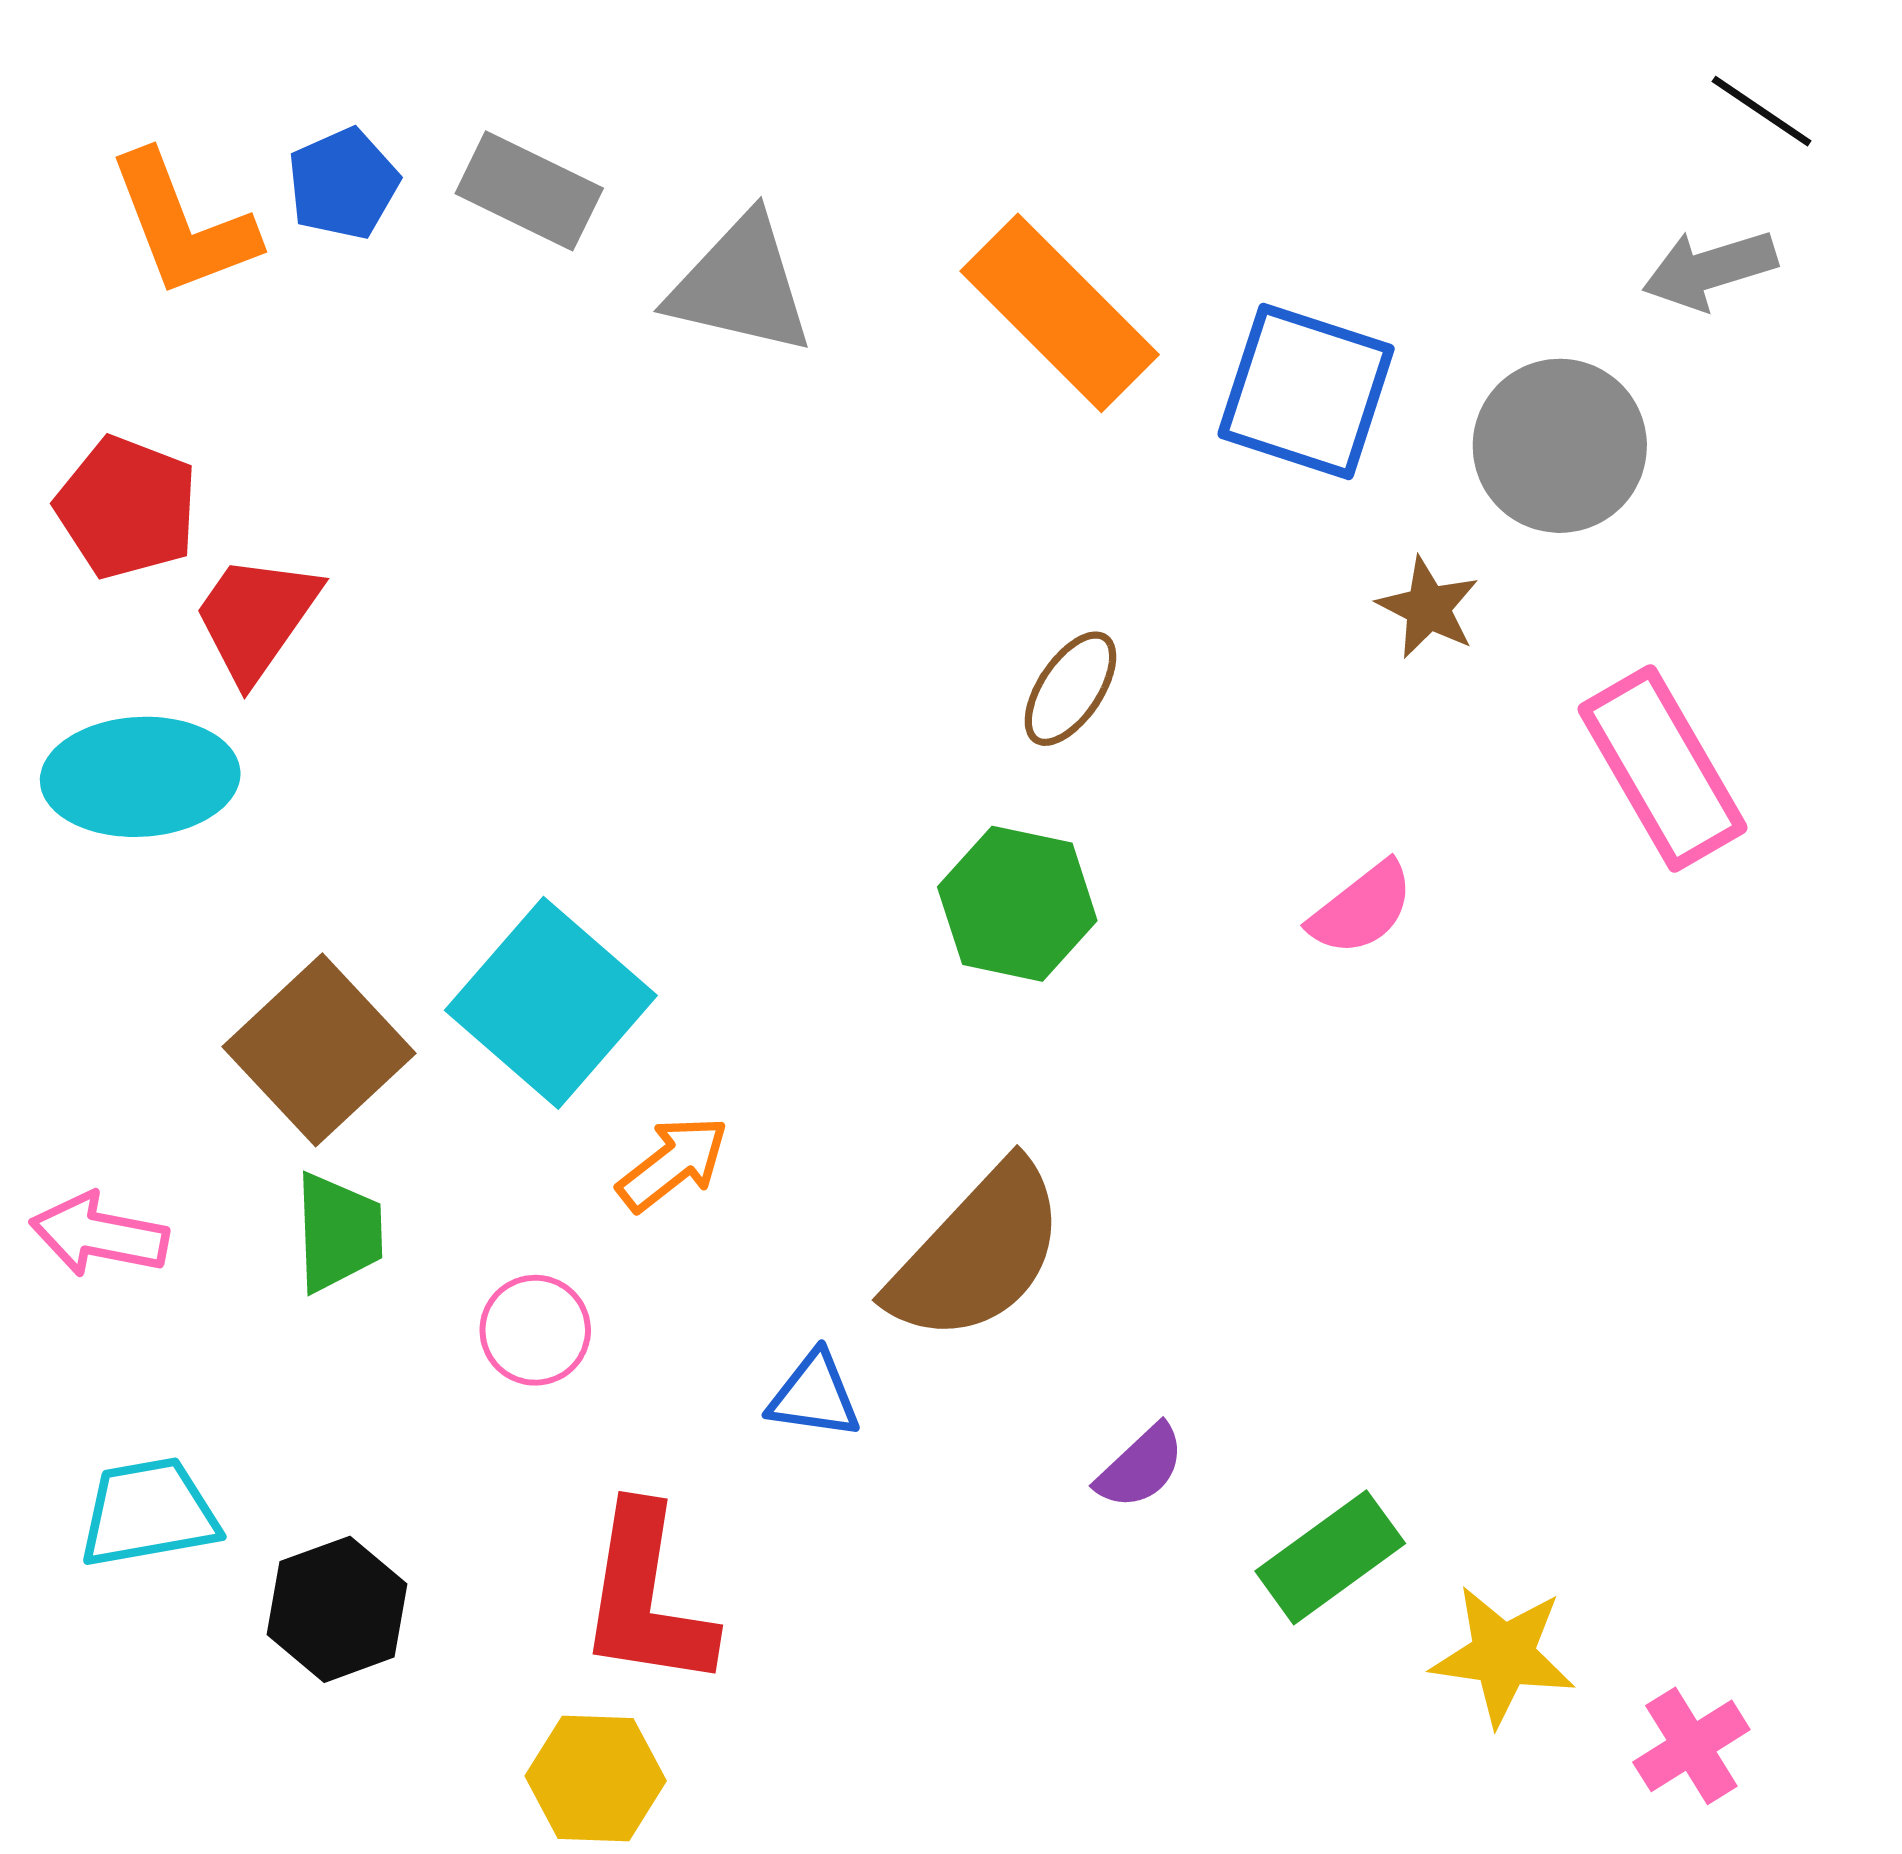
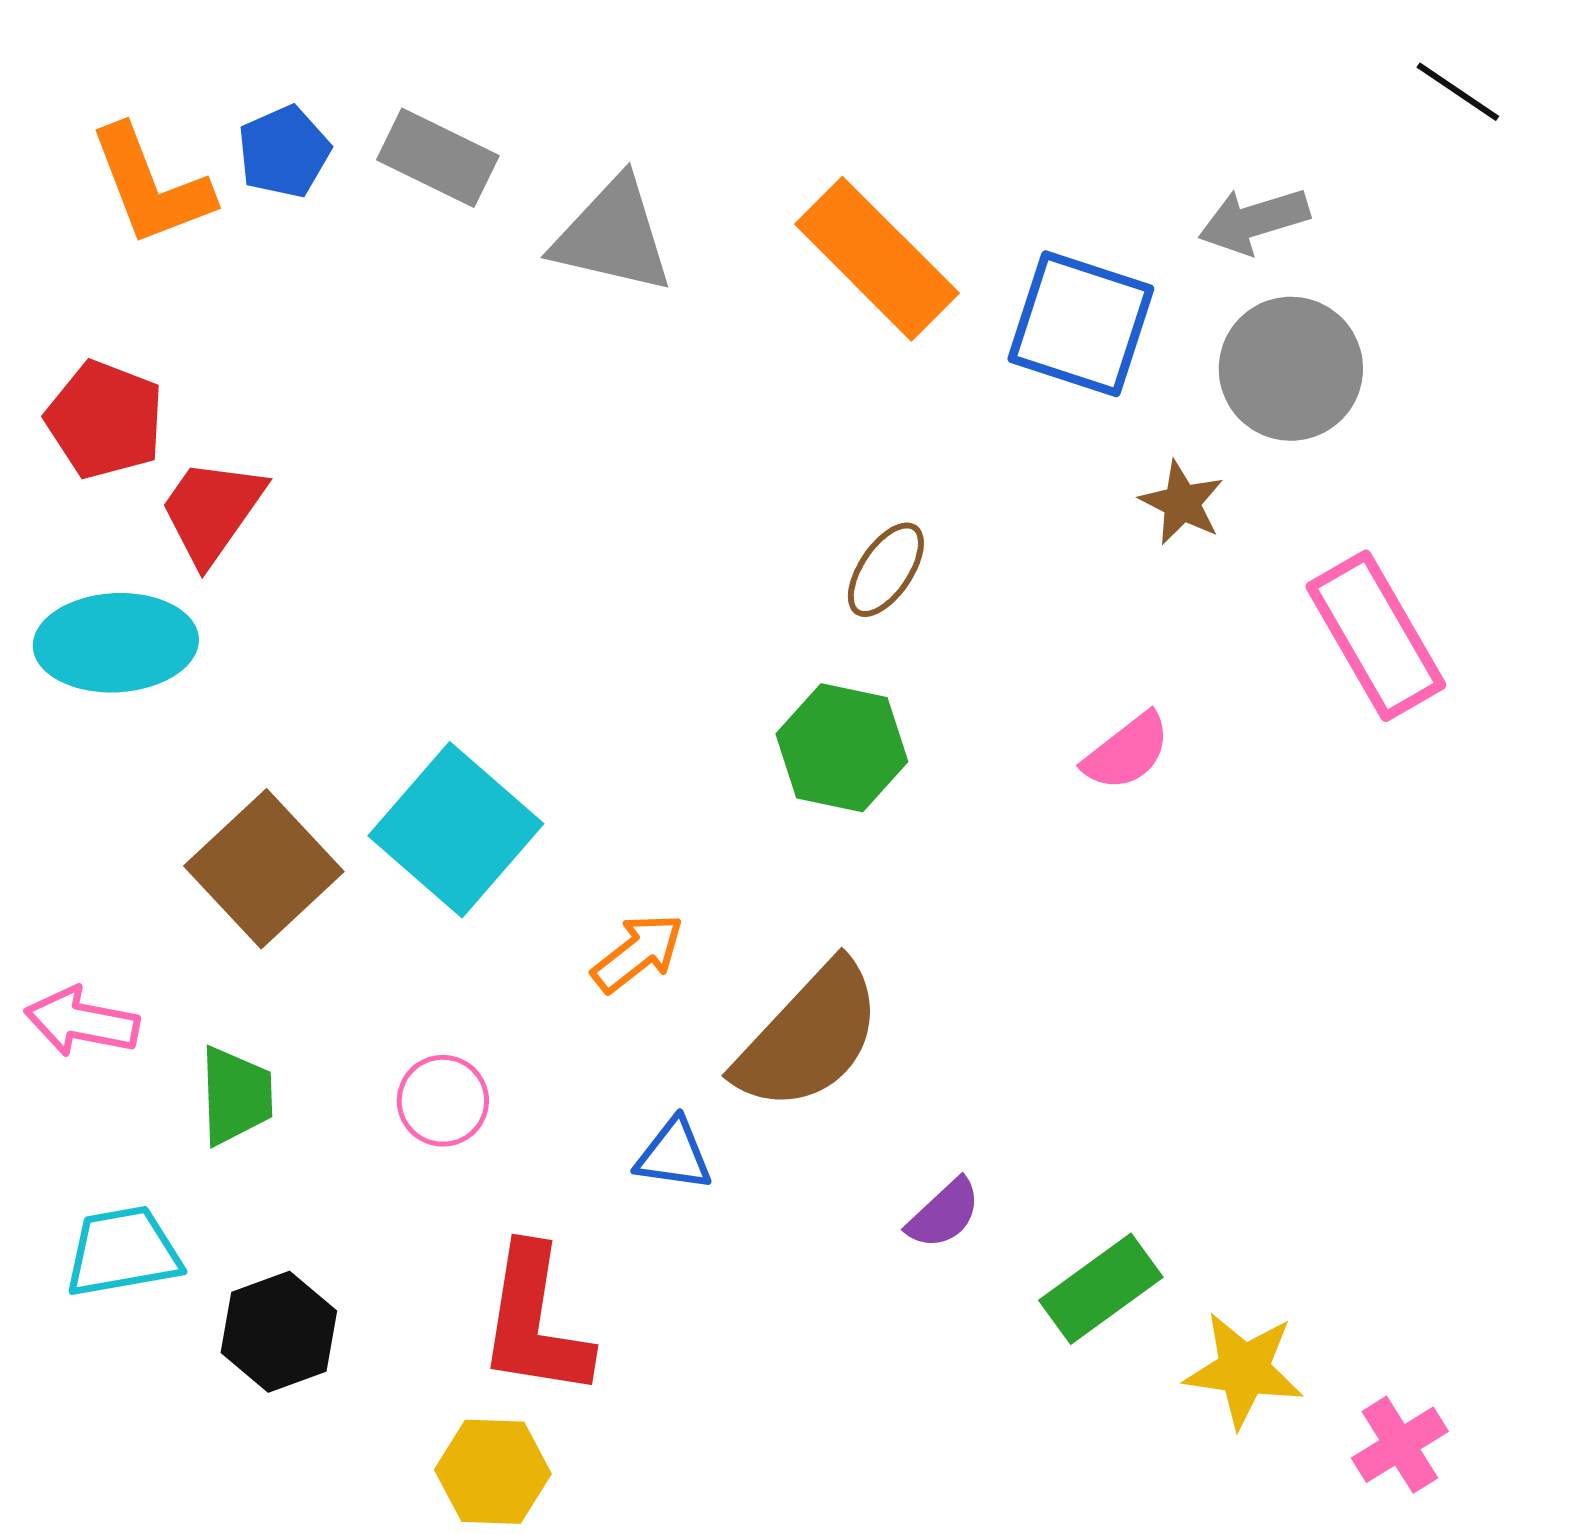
gray arrow: (1710, 269) -> (1254, 221), moved
orange arrow: (673, 1163) -> (638, 953), moved
green trapezoid: (338, 1232) -> (236, 1096), moved

